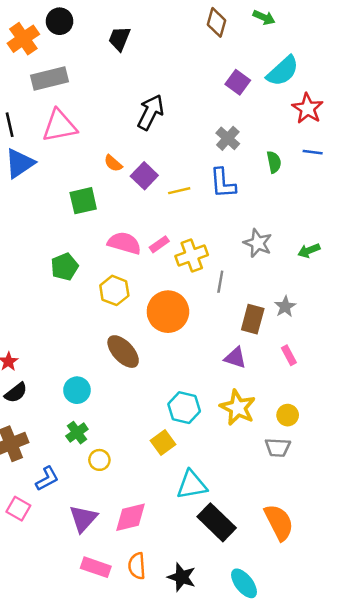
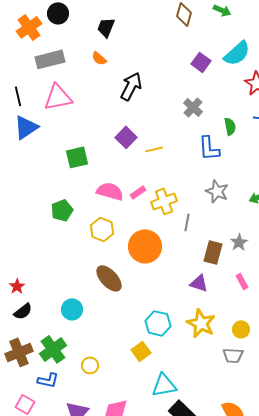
orange semicircle: (113, 163) -> (99, 58), moved
blue L-shape: (223, 183) -> (209, 148), moved
green cross: (77, 433) -> (53, 349), moved, size x1.5
blue L-shape: (47, 479) -> (48, 380), turned 40

